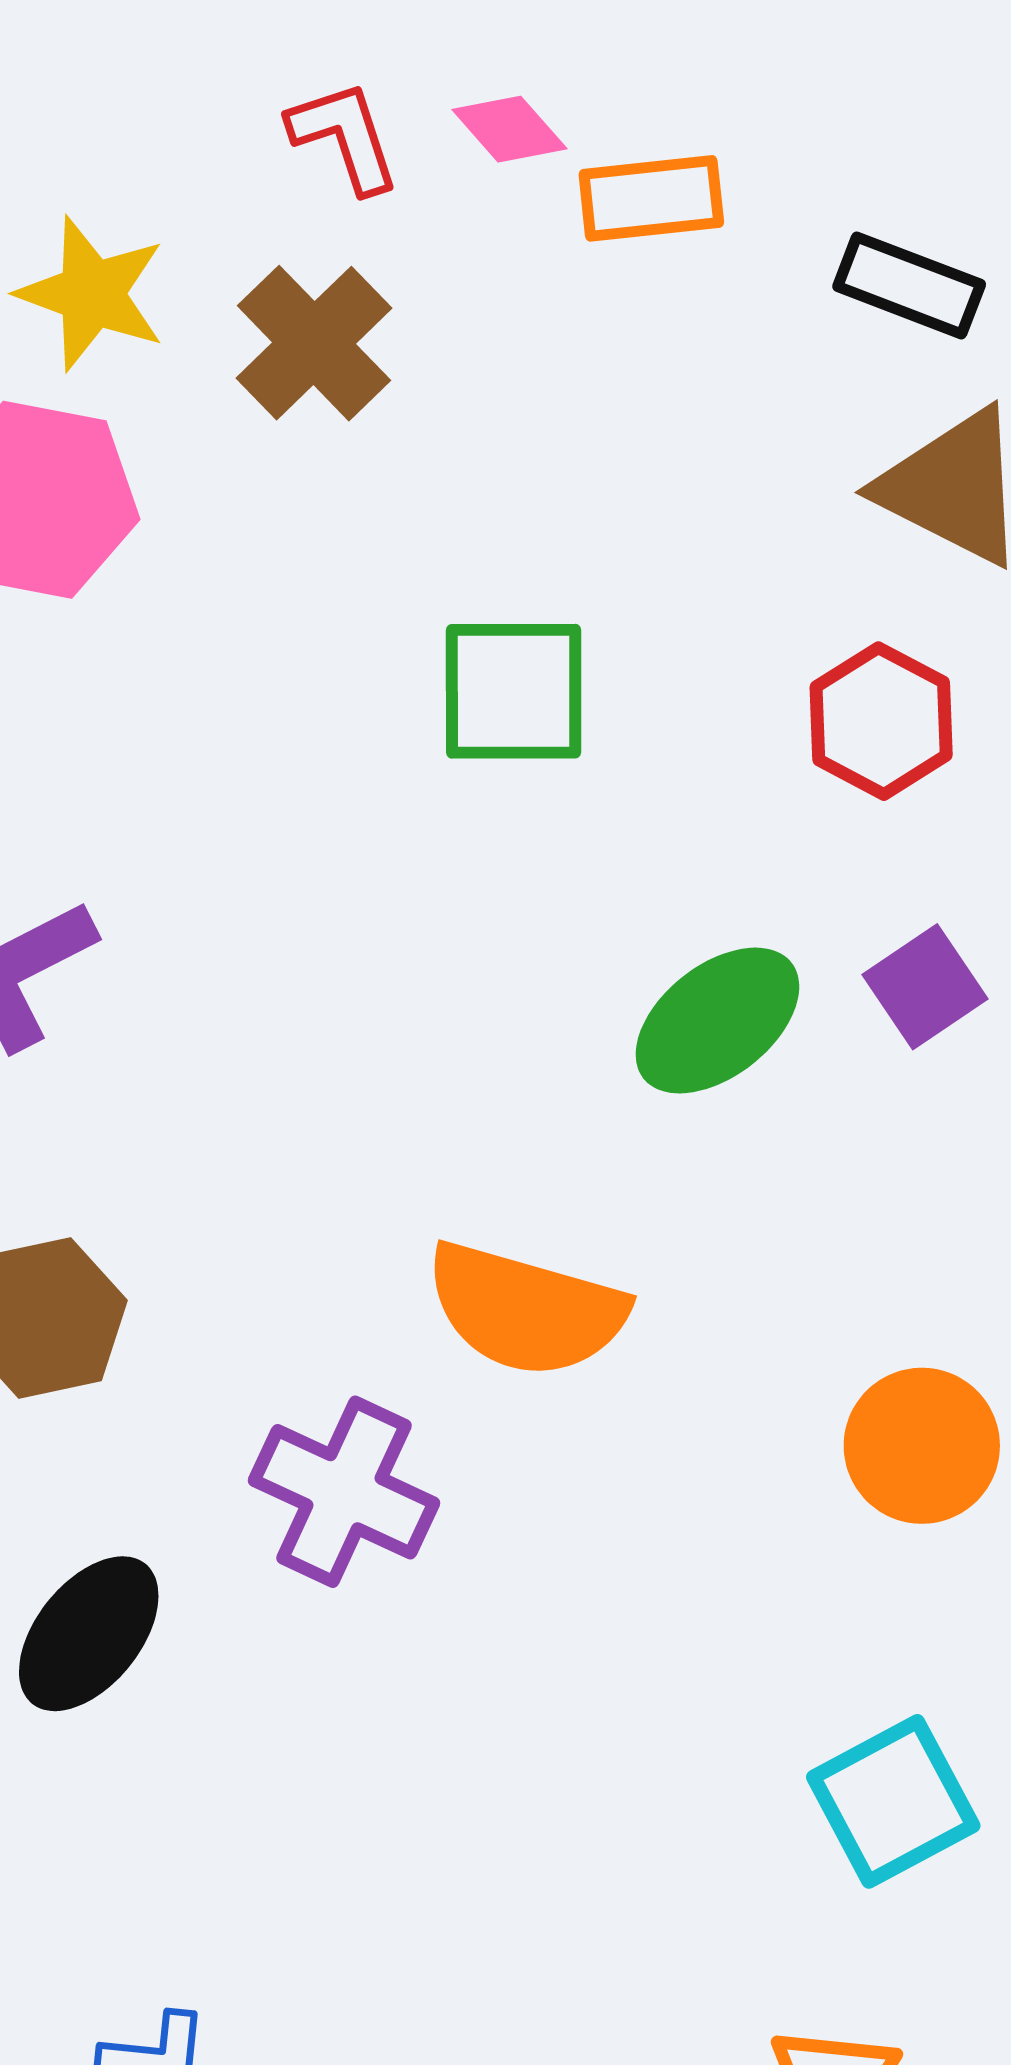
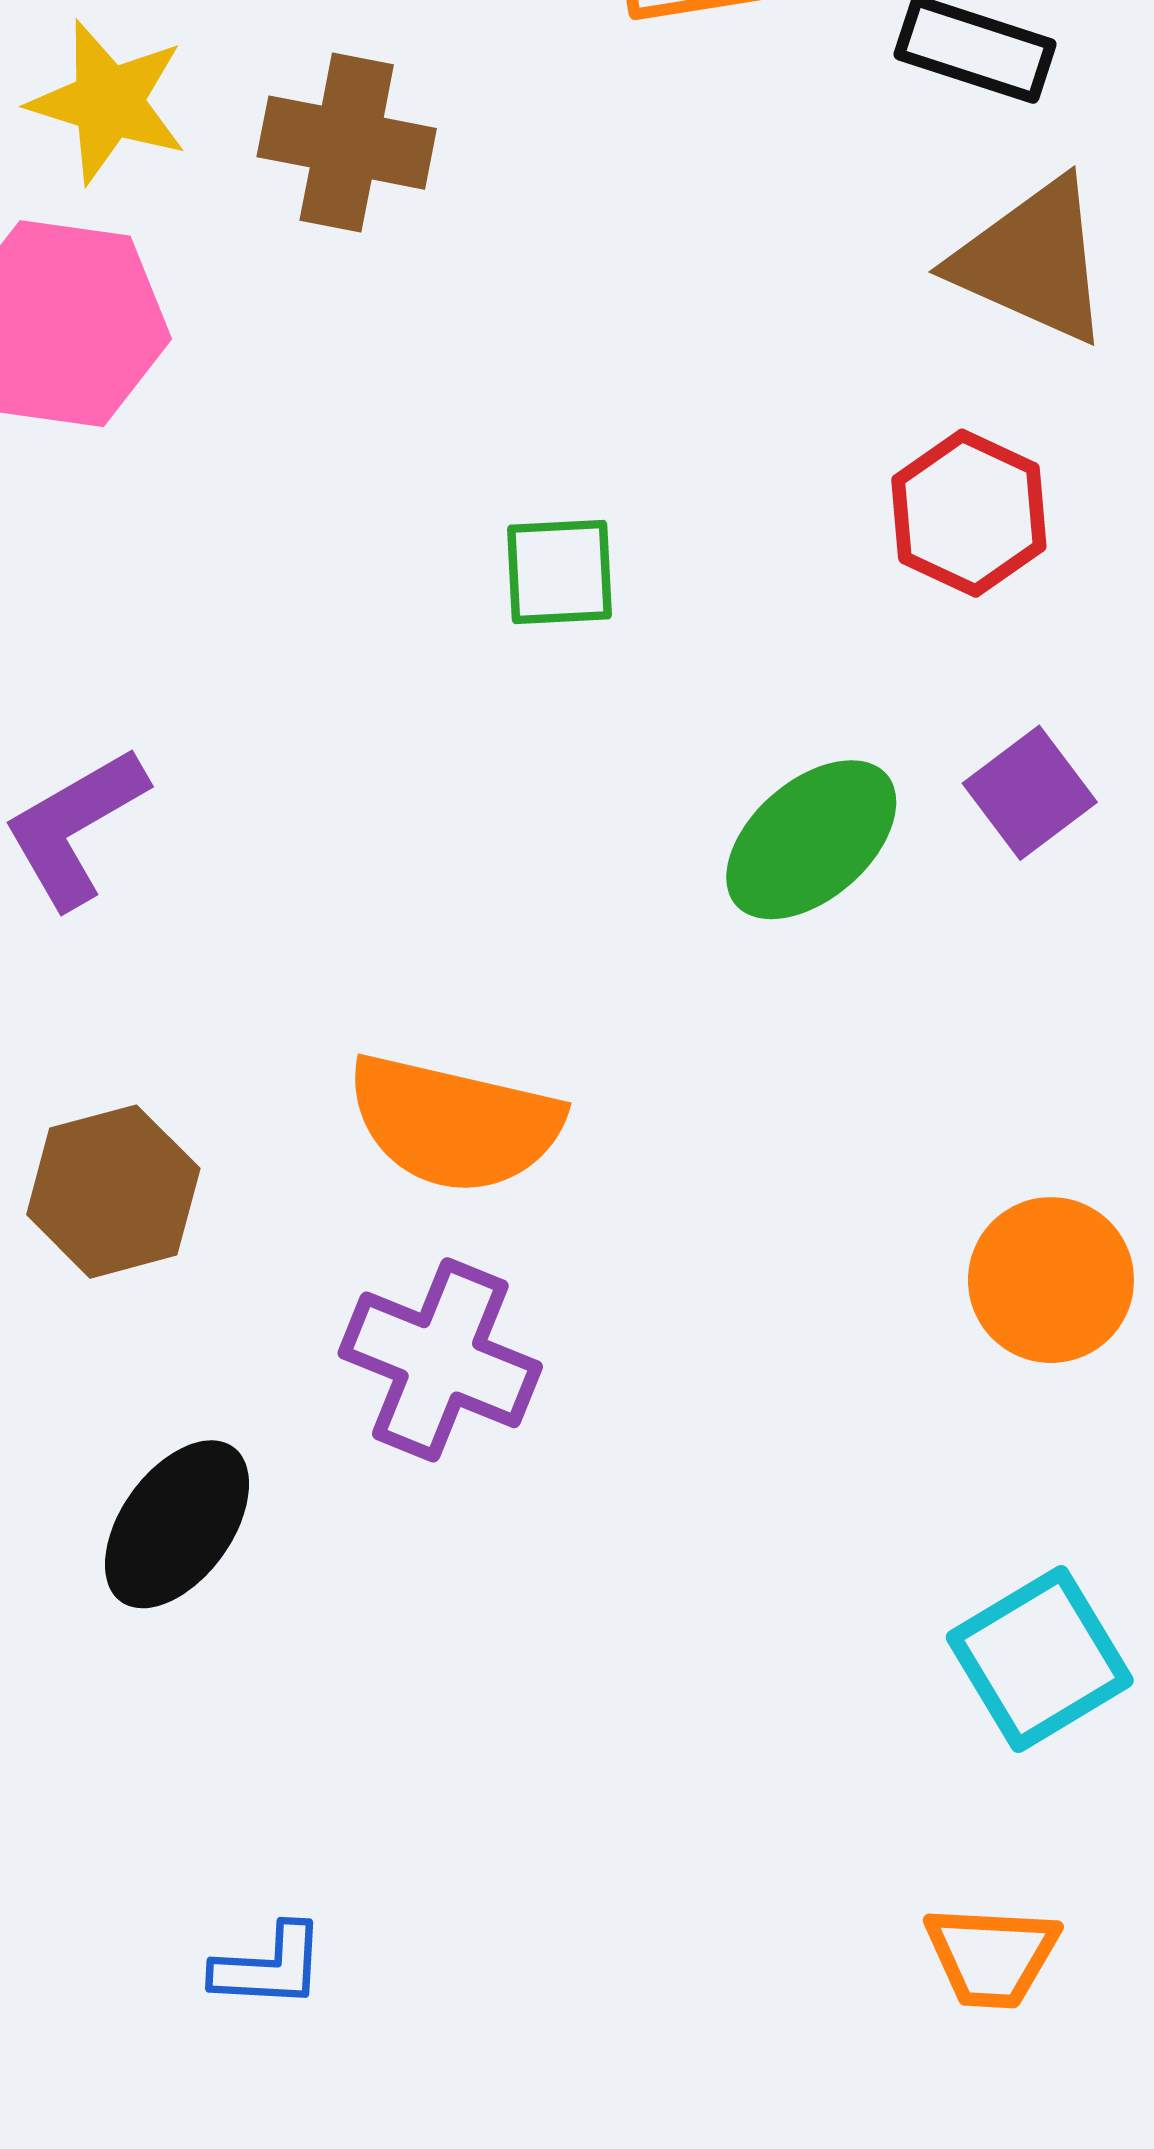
brown cross: (314, 343) -> (347, 143), turned -32
green square: (514, 691) -> (559, 572), moved, size x0.7
orange semicircle: (526, 1310) -> (454, 1123), moved

